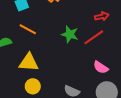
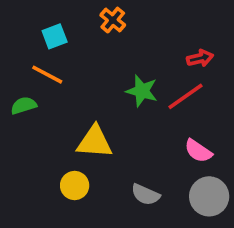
orange line: (28, 29) -> (47, 75), moved
yellow triangle: (29, 62) -> (95, 142), moved

